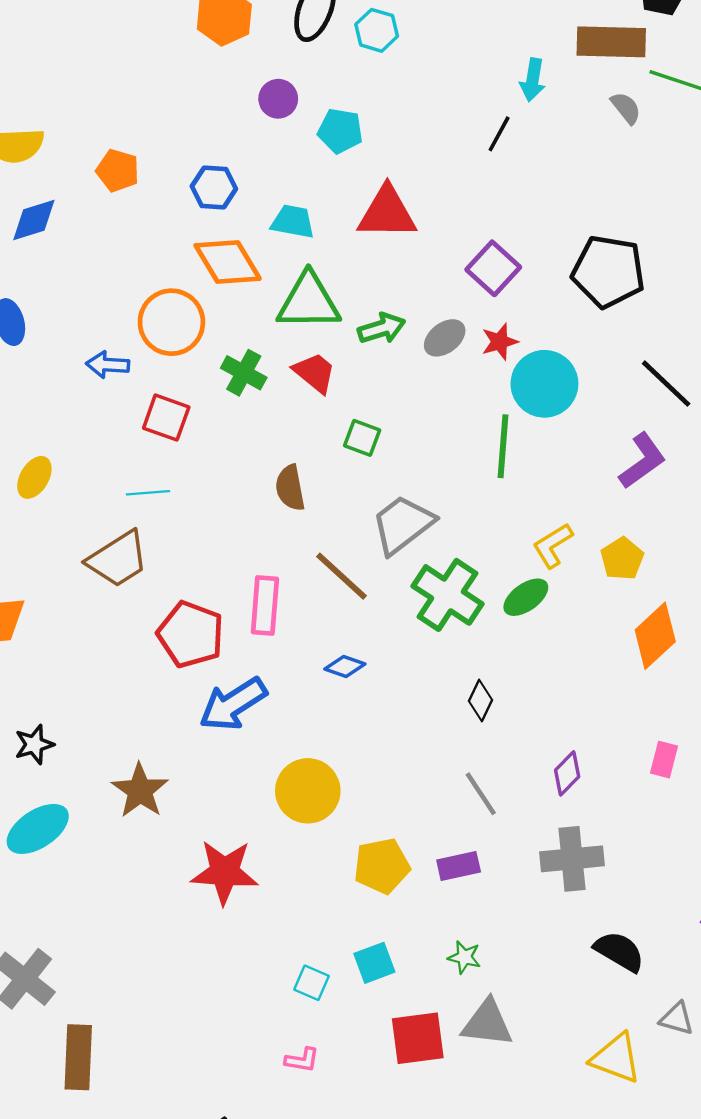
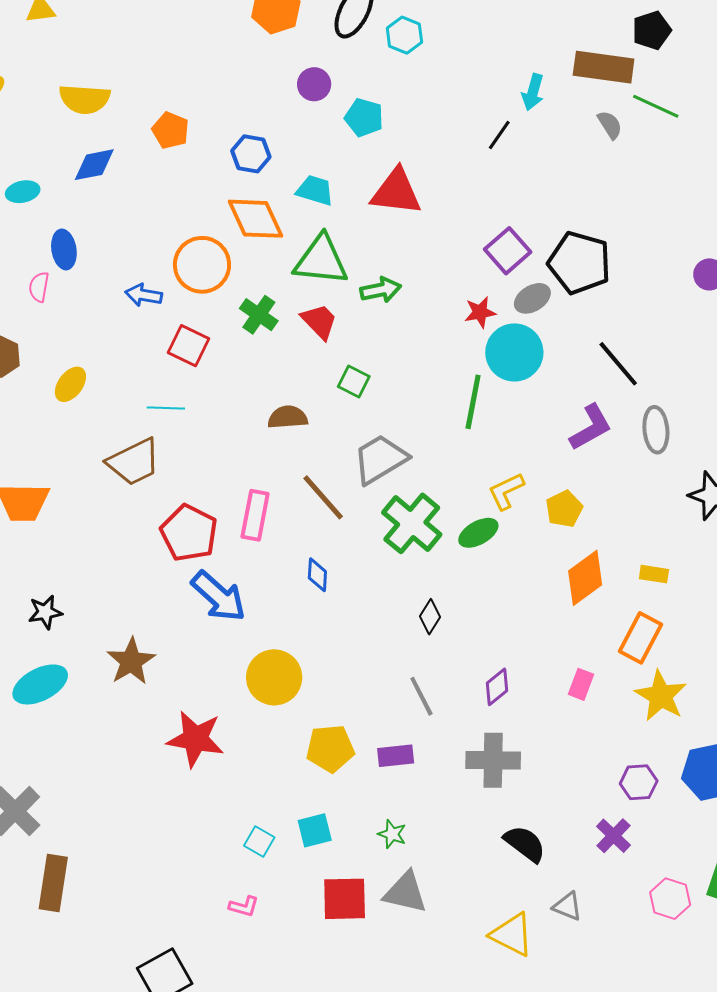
purple square: (493, 268) -> (508, 251), moved
gray ellipse: (445, 338) -> (532, 298), moved
brown semicircle: (290, 488) -> (288, 417), turned 90
blue diamond: (345, 666) -> (317, 575), turned 68
blue arrow: (233, 704) -> (219, 596), turned -112

